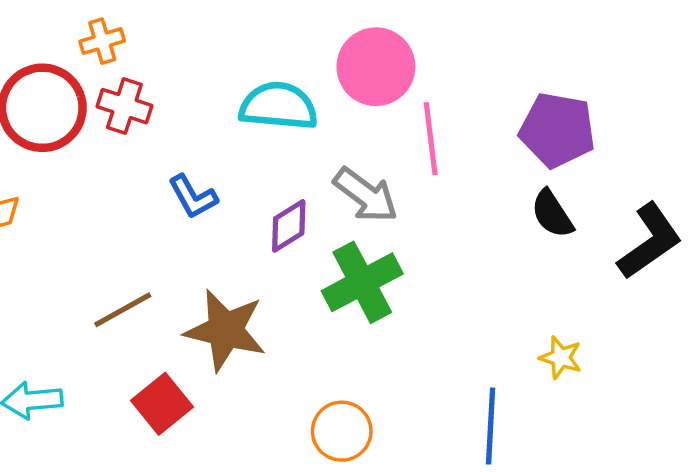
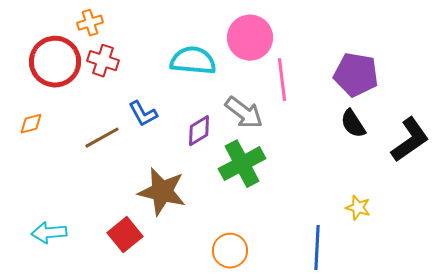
brown line: (123, 310) -> (102, 138), moved

